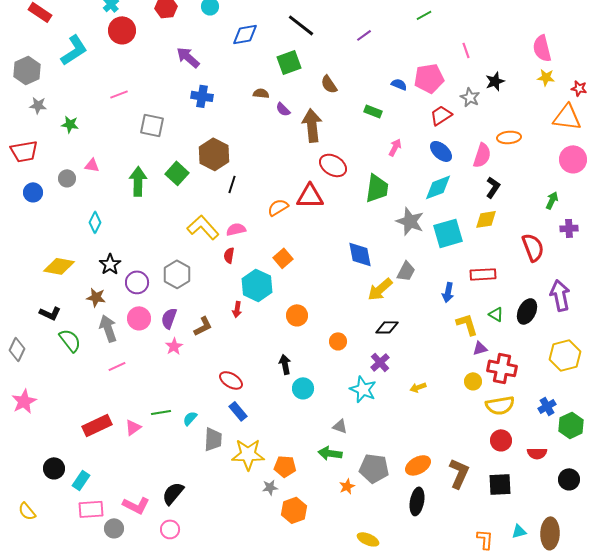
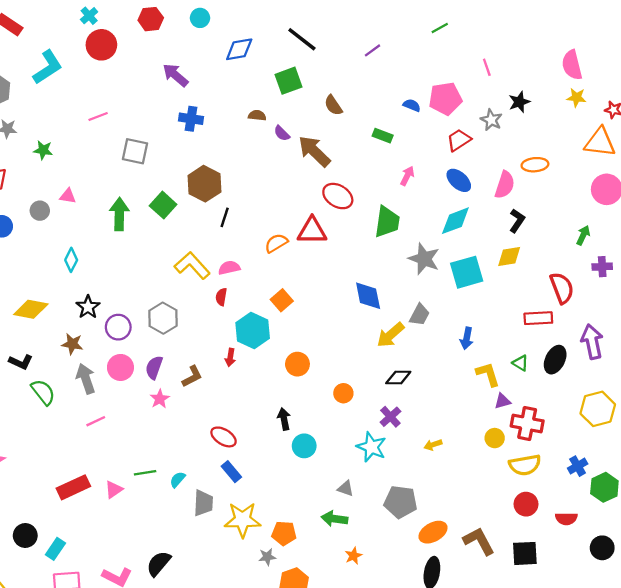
brown arrow: (312, 125) -> (314, 151), turned -40
red rectangle: (483, 274) -> (538, 318), moved
gray pentagon: (374, 468) -> (401, 502), moved
brown L-shape: (459, 473) -> (479, 541), turned -52

